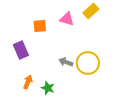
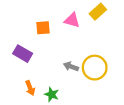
purple rectangle: (21, 50) -> (23, 54), turned -36
orange arrow: (28, 82) -> (30, 88), turned 136

